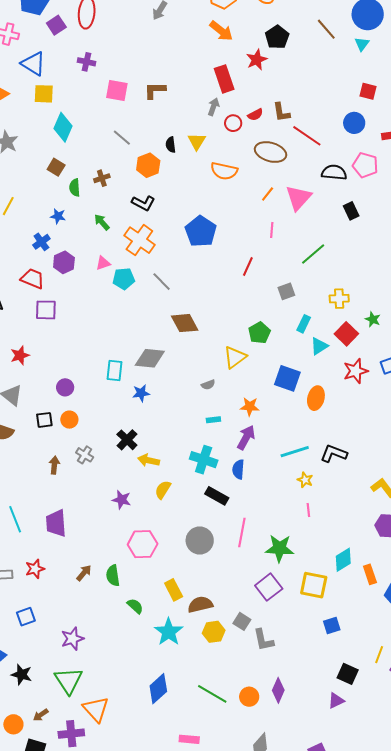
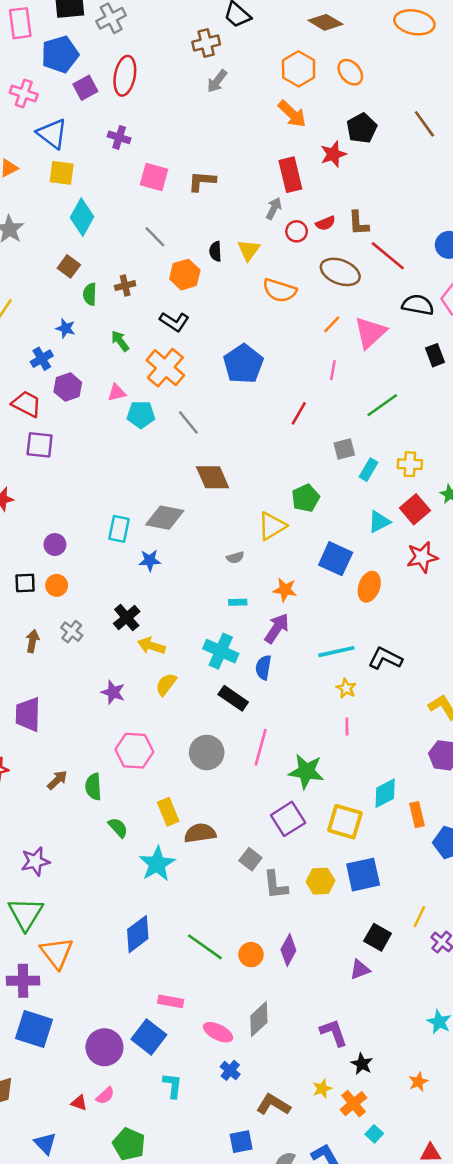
cyan rectangle: (304, 324) -> (369, 470), moved
blue square: (332, 626) -> (363, 875), size x1.6
yellow hexagon: (214, 632) -> (320, 881), moved

